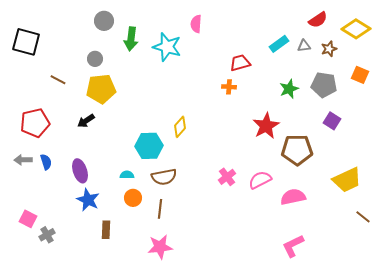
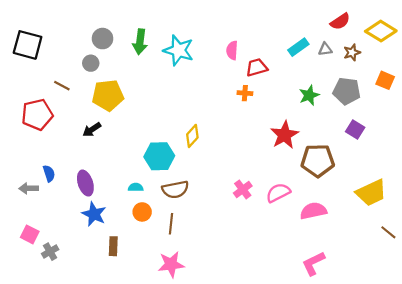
gray circle: (104, 21) -> (103, 39), moved
pink semicircle: (196, 24) -> (232, 50), moved
gray circle: (95, 59) -> (91, 63), moved
red pentagon: (35, 123) -> (37, 115), moved
gray arrow: (23, 160) -> (29, 188), moved

